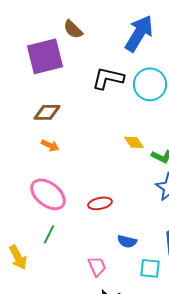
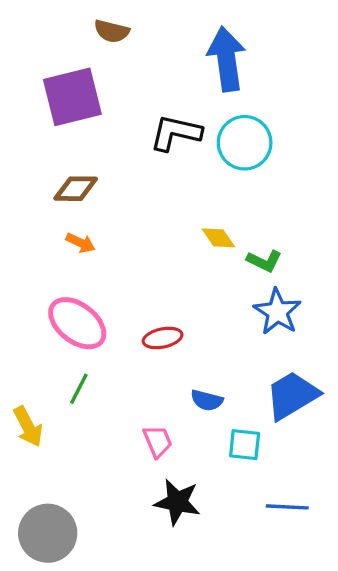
brown semicircle: (73, 29) -> (112, 31), moved, turned -30
blue arrow: (139, 33) -> (227, 59), turned -39

